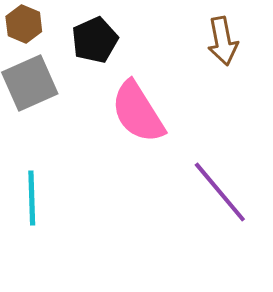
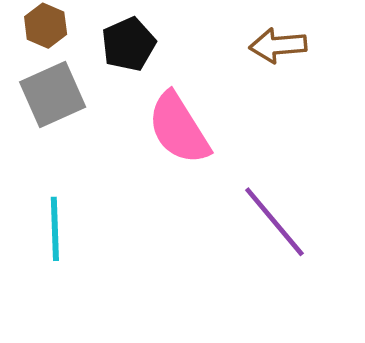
brown arrow: (223, 41) -> (278, 45), turned 96

